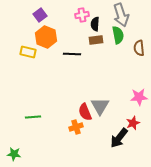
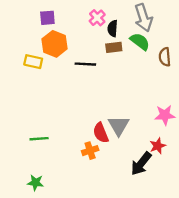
purple square: (40, 15) -> (47, 18), turned 32
pink cross: (82, 15) -> (97, 18), turned -32
green semicircle: (118, 35) -> (140, 41), turned -42
green star: (14, 154) -> (36, 183), moved

